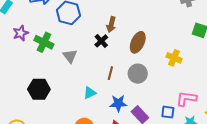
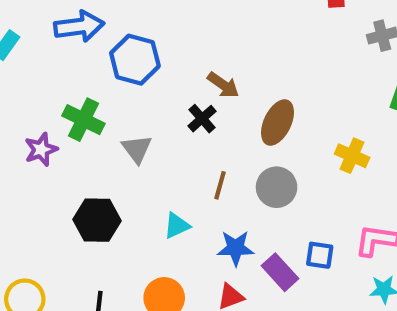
brown arrow: (111, 25) -> (223, 85), turned -70
purple star: (21, 33) -> (41, 149), moved
black hexagon: (39, 89) -> (97, 220), moved
blue square: (168, 112) -> (320, 255), moved

